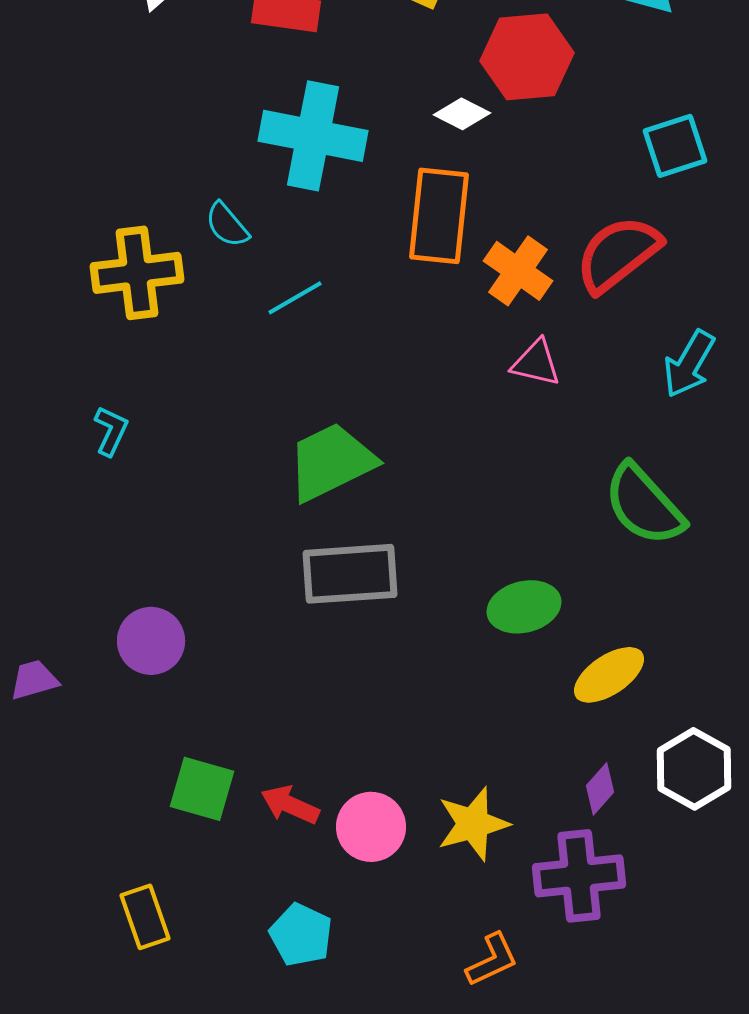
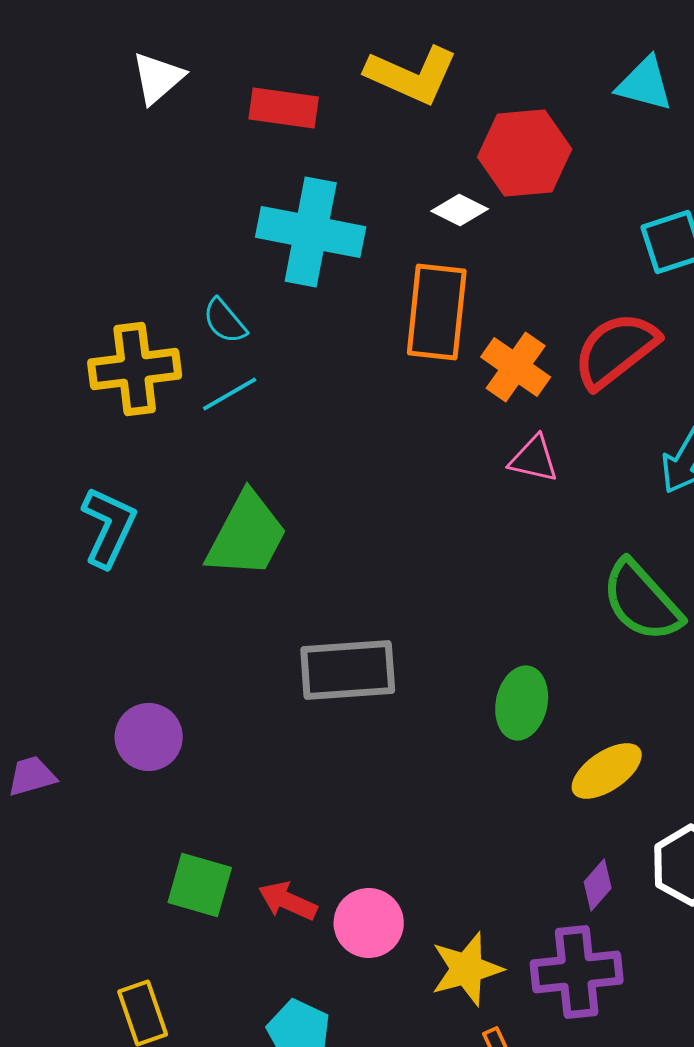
cyan line: (295, 298) -> (230, 394), moved
cyan L-shape: (111, 431) -> (109, 527), size x1.6
green trapezoid: (331, 462) -> (247, 535), moved, turned 144
green ellipse: (524, 607) -> (522, 703), turned -64
yellow star: (473, 824) -> (467, 969), moved

